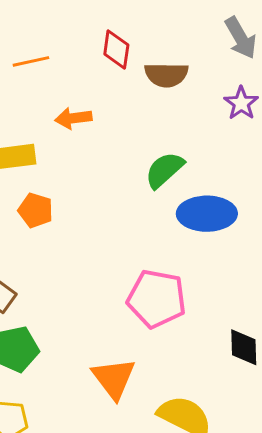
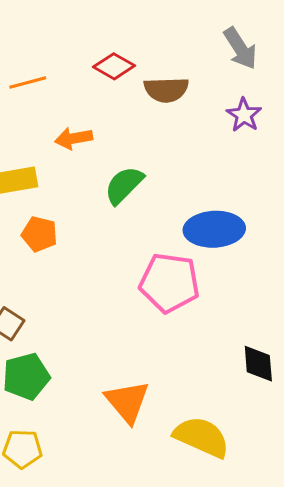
red diamond: (116, 50) -> (114, 66), turned -66
green semicircle: (164, 170) -> (124, 185), moved
pink pentagon: (157, 299) -> (169, 283), moved

